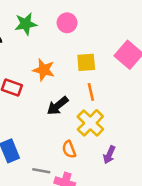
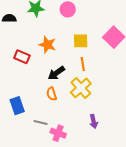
orange semicircle: (69, 149) -> (52, 94), moved
purple arrow: (109, 155) -> (94, 121), moved, turned -40

